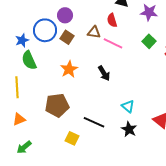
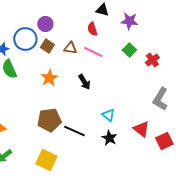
brown triangle: (94, 32) -> (70, 48), moved
brown pentagon: (57, 105) -> (49, 120), moved
yellow square: (72, 138) -> (46, 160), moved, size x1.5

